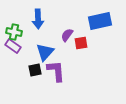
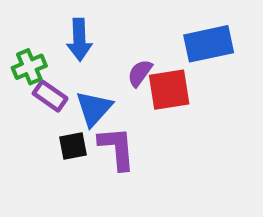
green cross: (14, 32) -> (29, 67), turned -35
red square: (81, 43) -> (169, 90), size x1.5
purple rectangle: (13, 46) -> (50, 96), moved

